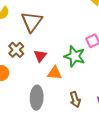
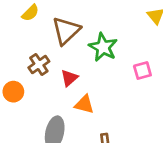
green star: (75, 56) -> (103, 47), moved

